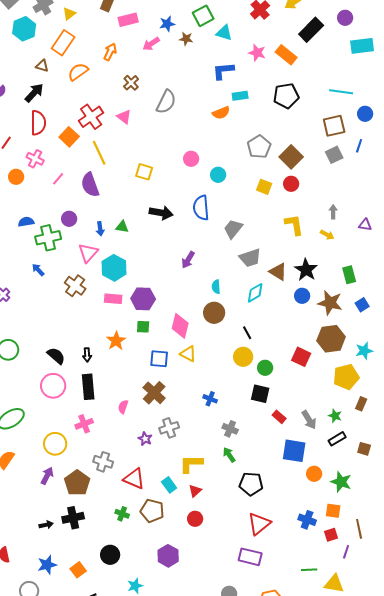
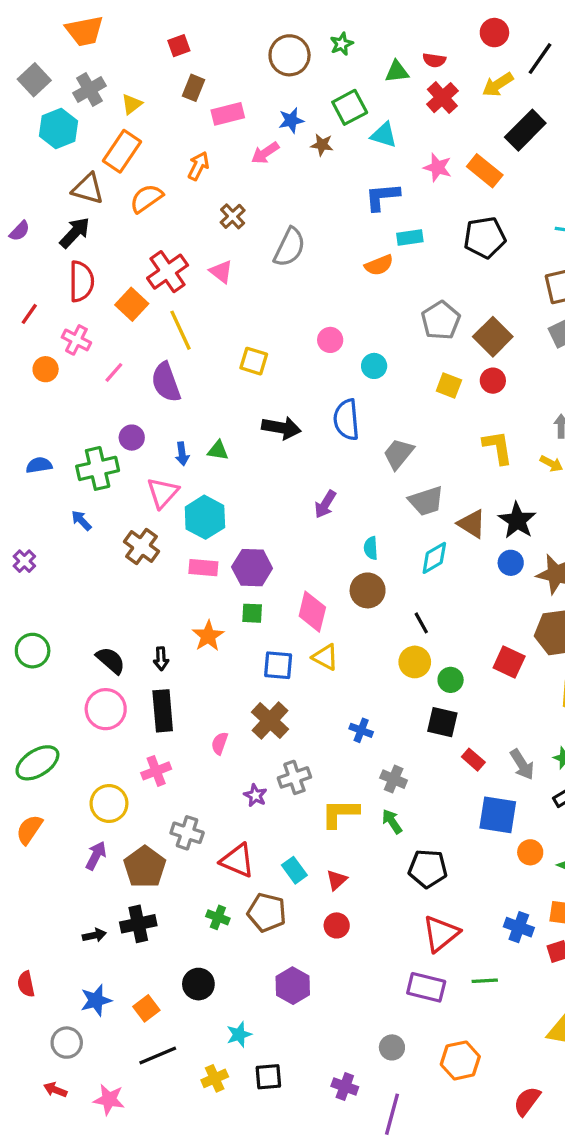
brown triangle: (42, 66) -> (88, 189), size x1.5
blue semicircle: (26, 222) -> (39, 465), moved
yellow L-shape: (191, 464) -> (340, 813), moved
green line: (309, 570) -> (485, 981), moved

